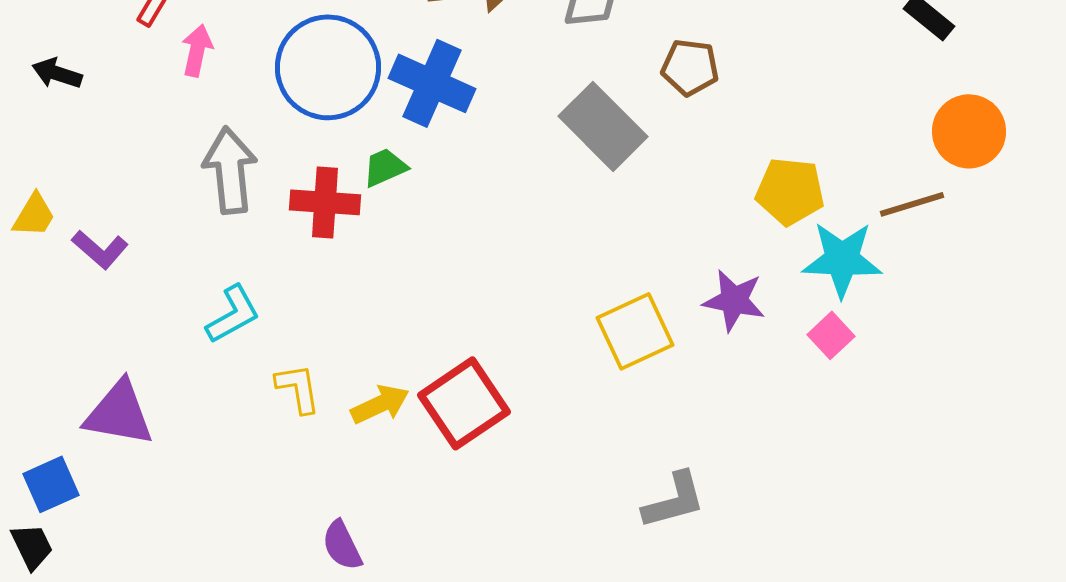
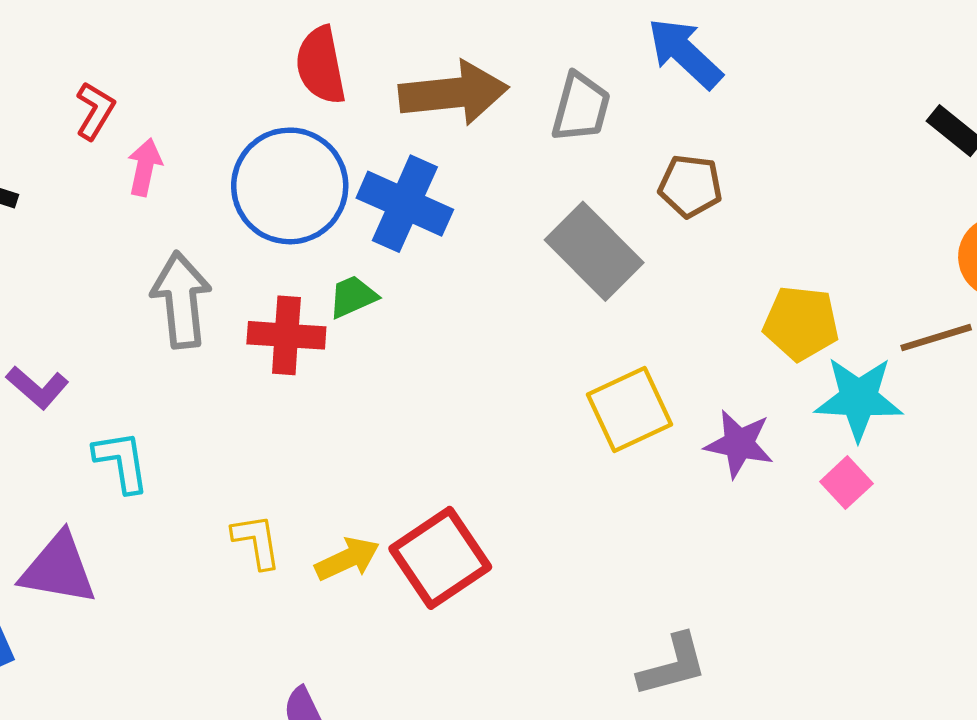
cyan L-shape: (233, 314) -> (121, 462), moved, turned -70
yellow square: (635, 331) -> (630, 410), moved

